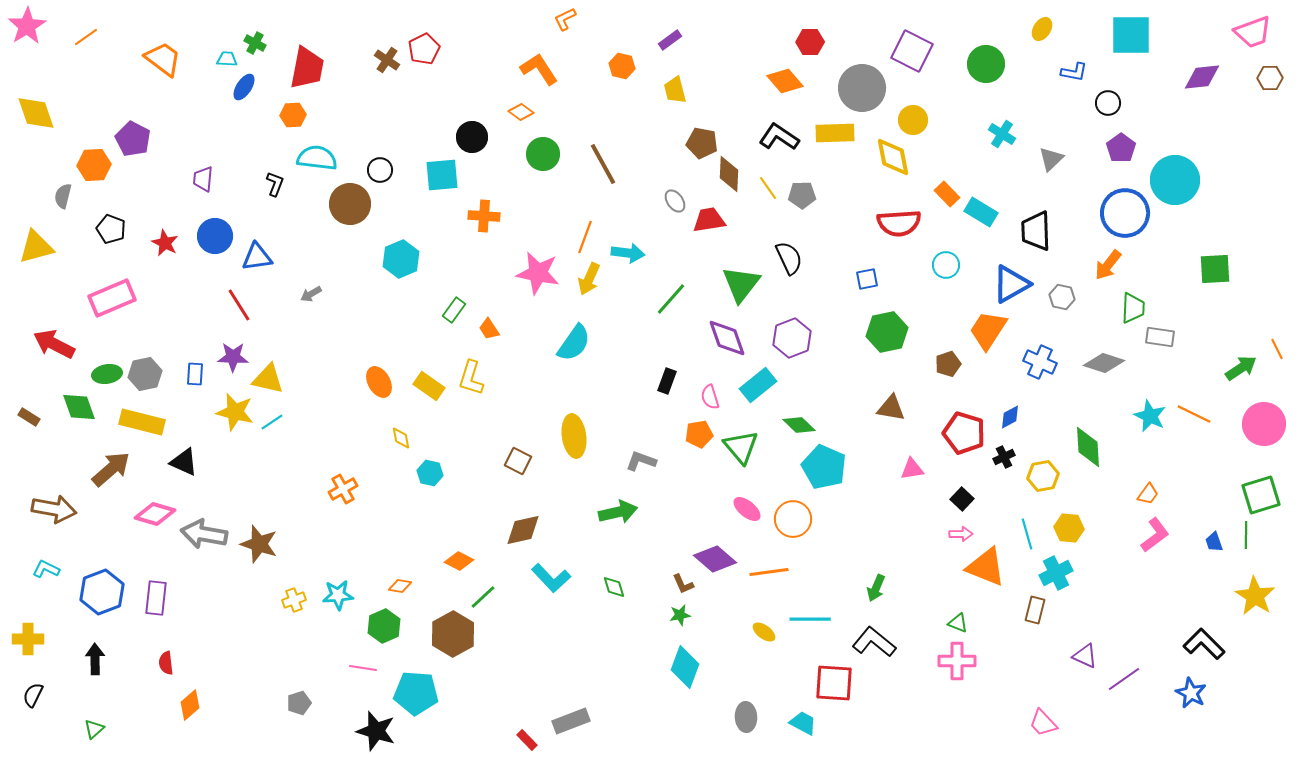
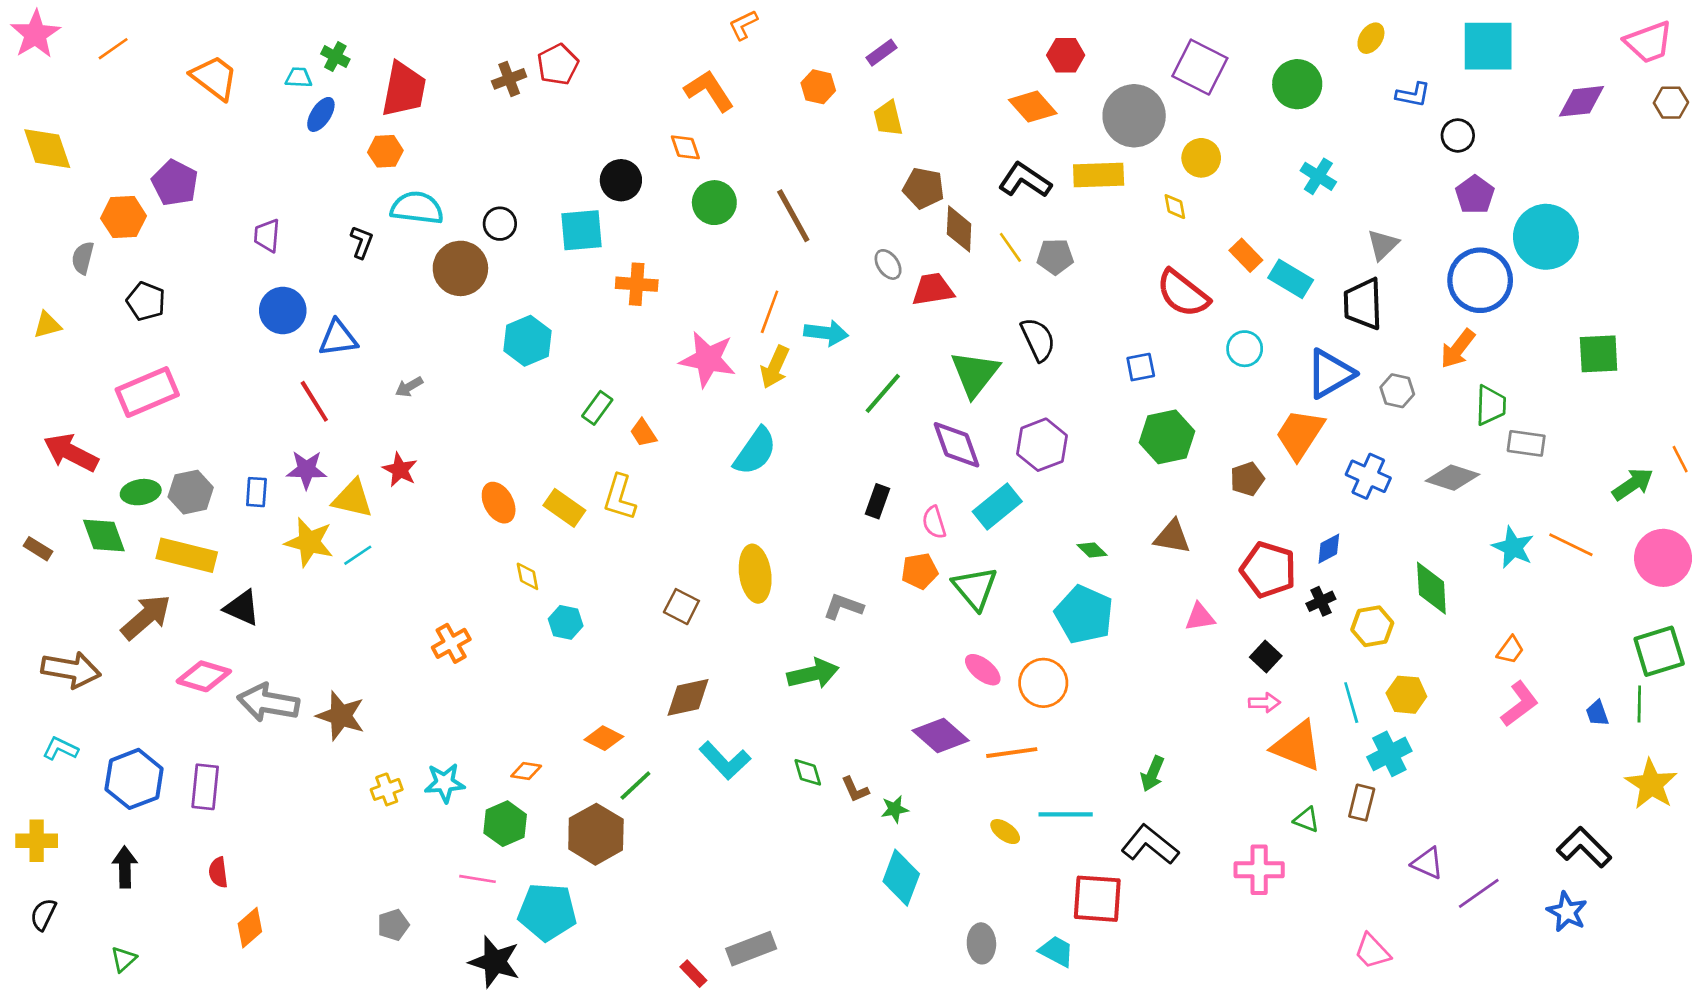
brown cross: (387, 60) -> (509, 79), turned 35
orange diamond: (521, 112) -> (685, 147), turned 35
yellow diamond: (893, 157) -> (1175, 207), size x0.5
gray triangle: (1051, 159) -> (1383, 245), moved
red semicircle: (899, 223) -> (1183, 293), turned 42
red star: (165, 243) -> (400, 470), moved
yellow triangle: (36, 247) -> (47, 325), size x0.6
green diamond: (799, 425) -> (1092, 550), moved, size x0.7
brown L-shape: (683, 584) -> (855, 789), moved
green triangle: (958, 623) -> (1306, 820), moved

